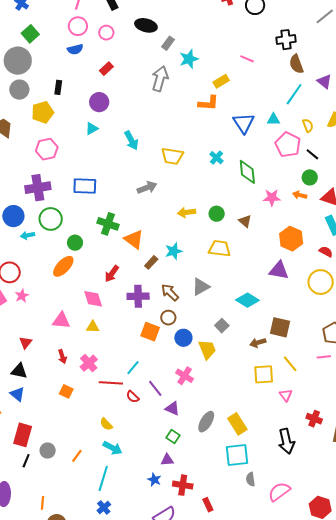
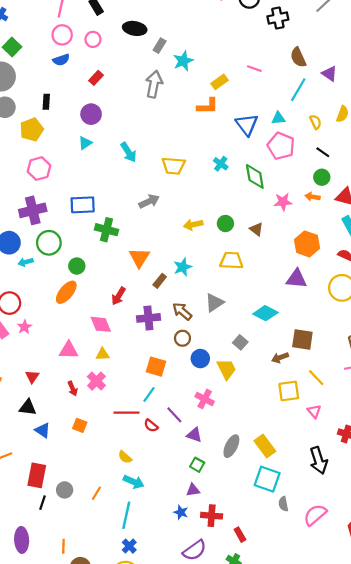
black cross: (286, 40) -> (278, 18), moved
pink line: (247, 59) -> (254, 69), moved
pink pentagon: (288, 145) -> (281, 146), moved
green cross: (108, 224) -> (106, 230), moved
orange triangle: (134, 239) -> (139, 258), turned 30
orange square: (150, 332) -> (156, 367), moved
pink cross: (89, 363) -> (96, 381), moved
blue triangle: (17, 394) -> (43, 430), moved
cyan square: (237, 455) -> (267, 479), turned 30

